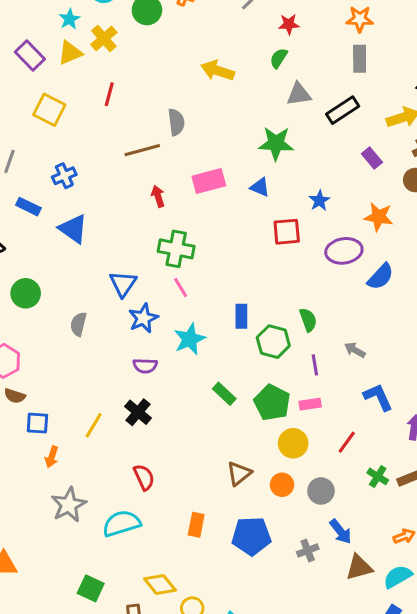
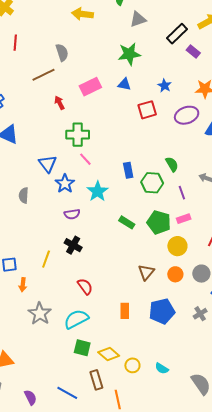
black rectangle: (343, 110) -> (177, 34), moved
green square: (91, 588) -> (82, 348), moved

